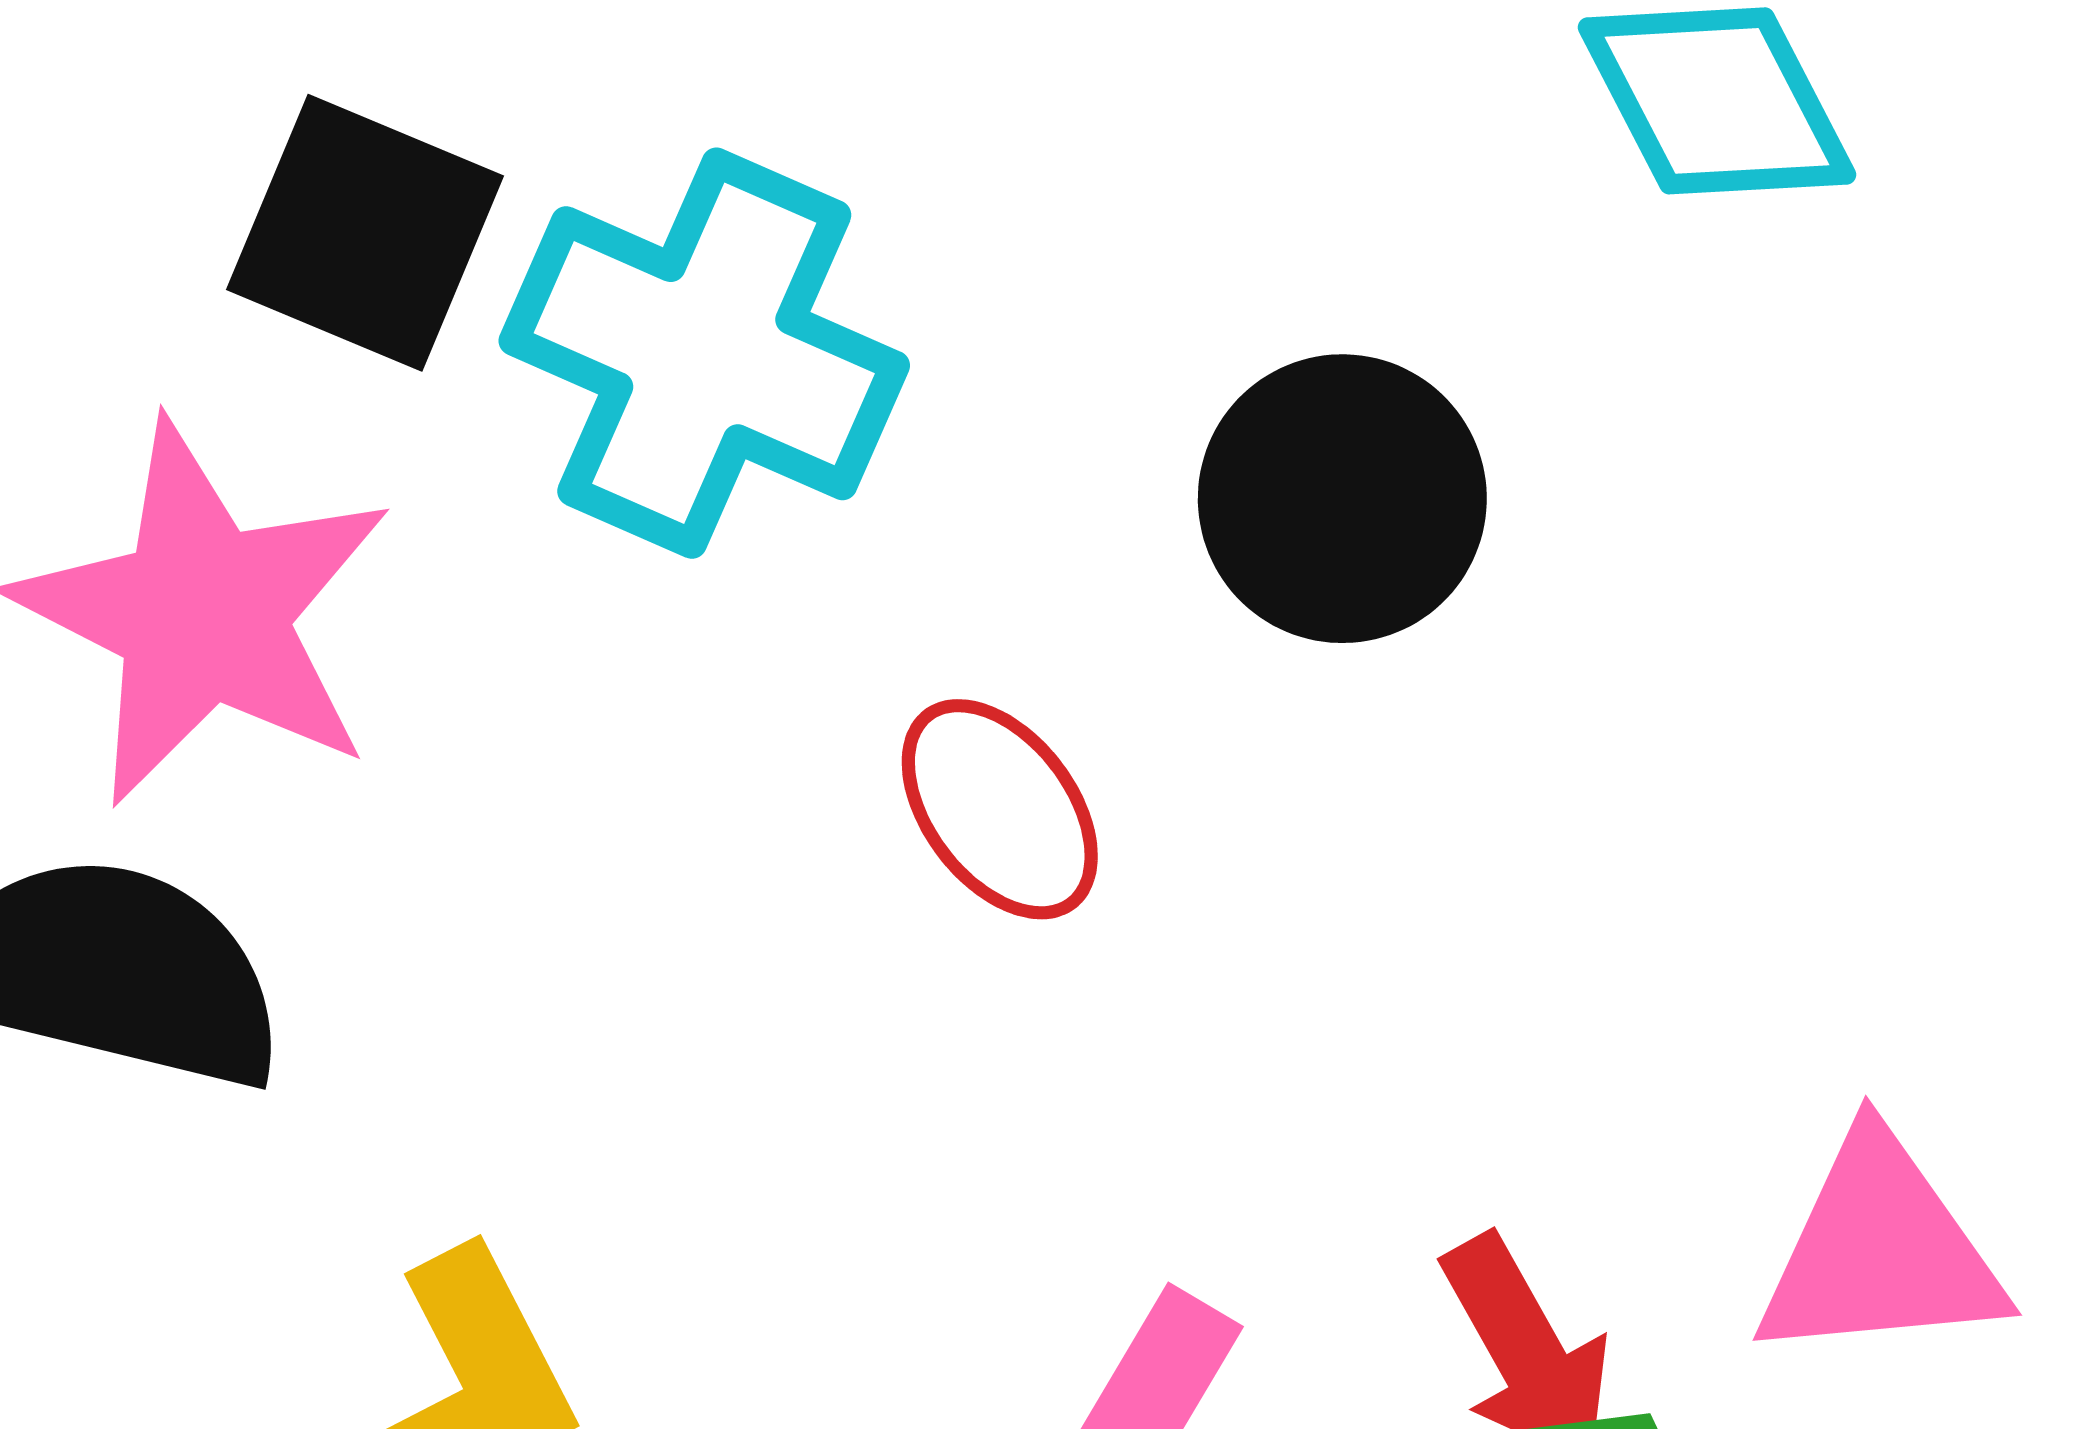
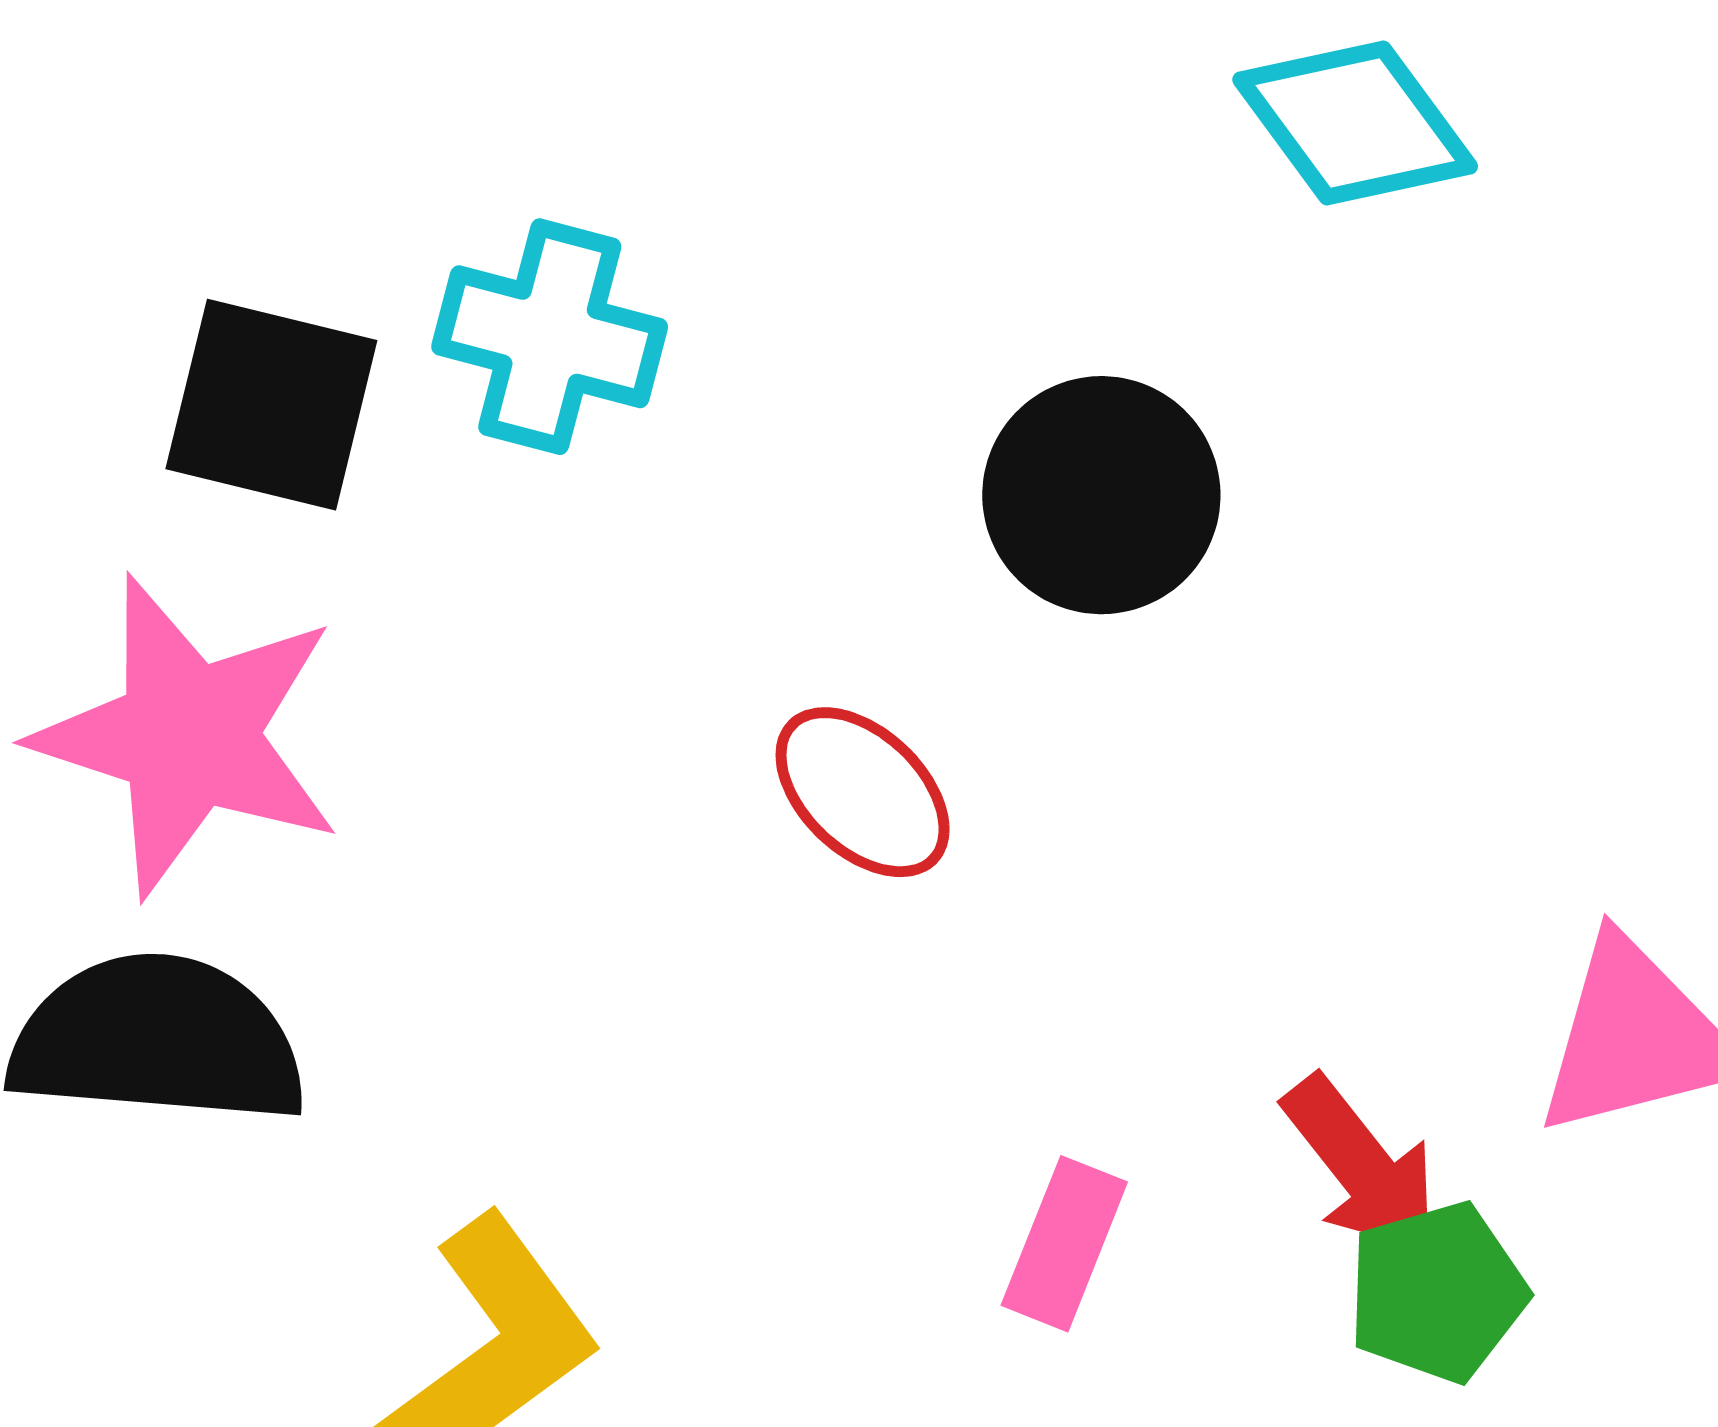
cyan cross: (704, 353) -> (550, 337), moved, size x0.7

